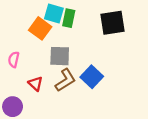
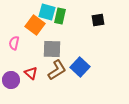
black square: (112, 23) -> (98, 20), size x0.6
pink semicircle: (14, 60) -> (14, 43), moved
purple circle: (13, 107) -> (11, 80), moved

